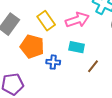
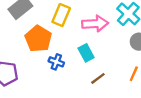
yellow rectangle: (46, 21) -> (61, 15), turned 42
cyan rectangle: (77, 47) -> (86, 53), turned 35

